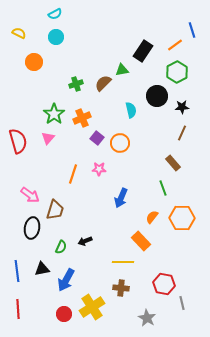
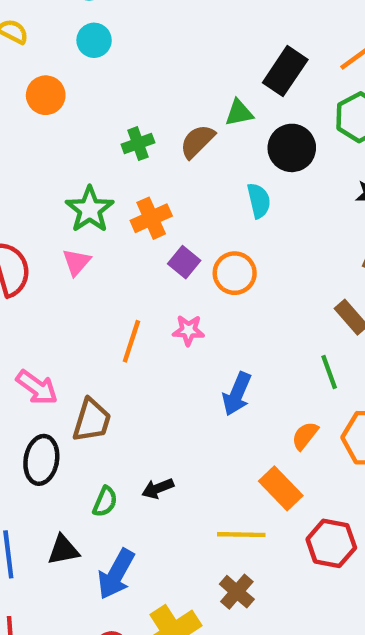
black circle: (157, 96) -> (292, 148), moved
red hexagon: (164, 284) -> (331, 543), moved
brown cross: (121, 288) -> (237, 592), turned 35

